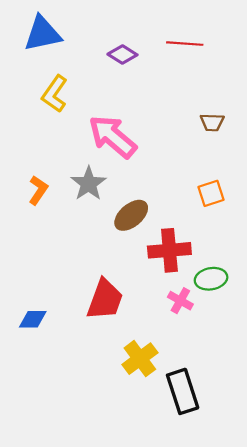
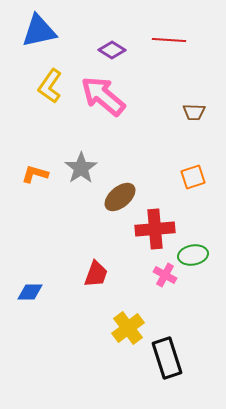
pink arrow: (113, 137) -> (103, 96), moved
orange L-shape: (38, 190) -> (35, 174), turned -108
red trapezoid: (105, 300) -> (96, 274), size x0.7

